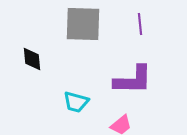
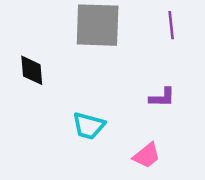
purple L-shape: (133, 80) -> (162, 97), size x0.5

